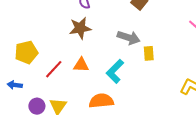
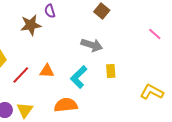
brown star: (80, 28) -> (31, 25), moved
yellow rectangle: (149, 53) -> (111, 71), moved

